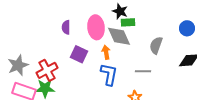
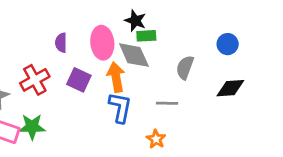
orange arrow: (106, 52) -> (116, 77), size x1.5
red cross: (47, 70) -> (35, 80), moved

